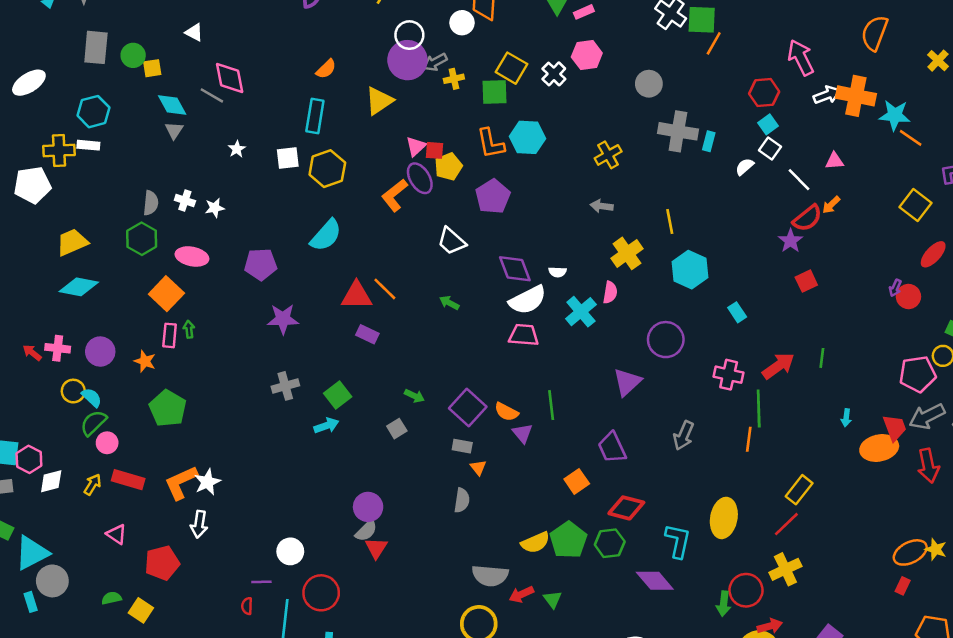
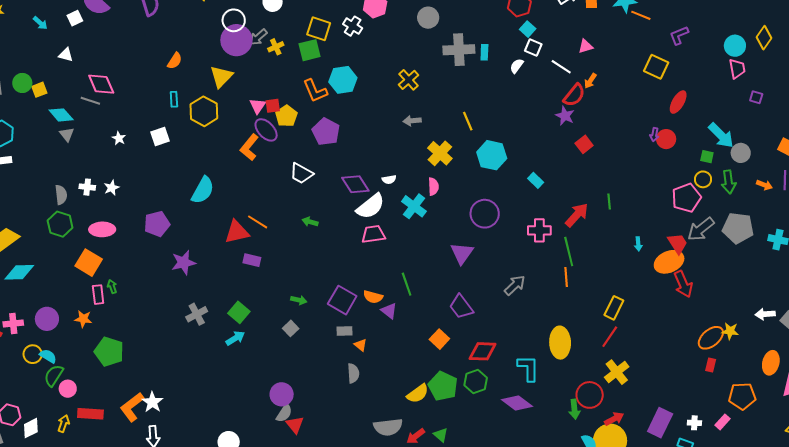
cyan rectangle: (315, 116) -> (174, 99), size x0.6
yellow hexagon: (327, 169) -> (204, 111), moved
gray arrow: (684, 435) -> (515, 285), turned -145
red arrow: (928, 466) -> (683, 284), moved

